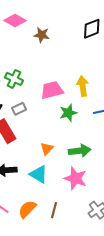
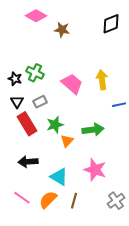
pink trapezoid: (52, 90) -> (72, 84), turned 55
green star: (68, 113) -> (55, 125), moved
green arrow: (80, 151) -> (93, 130), moved
cyan triangle: (39, 174) -> (59, 177), moved

